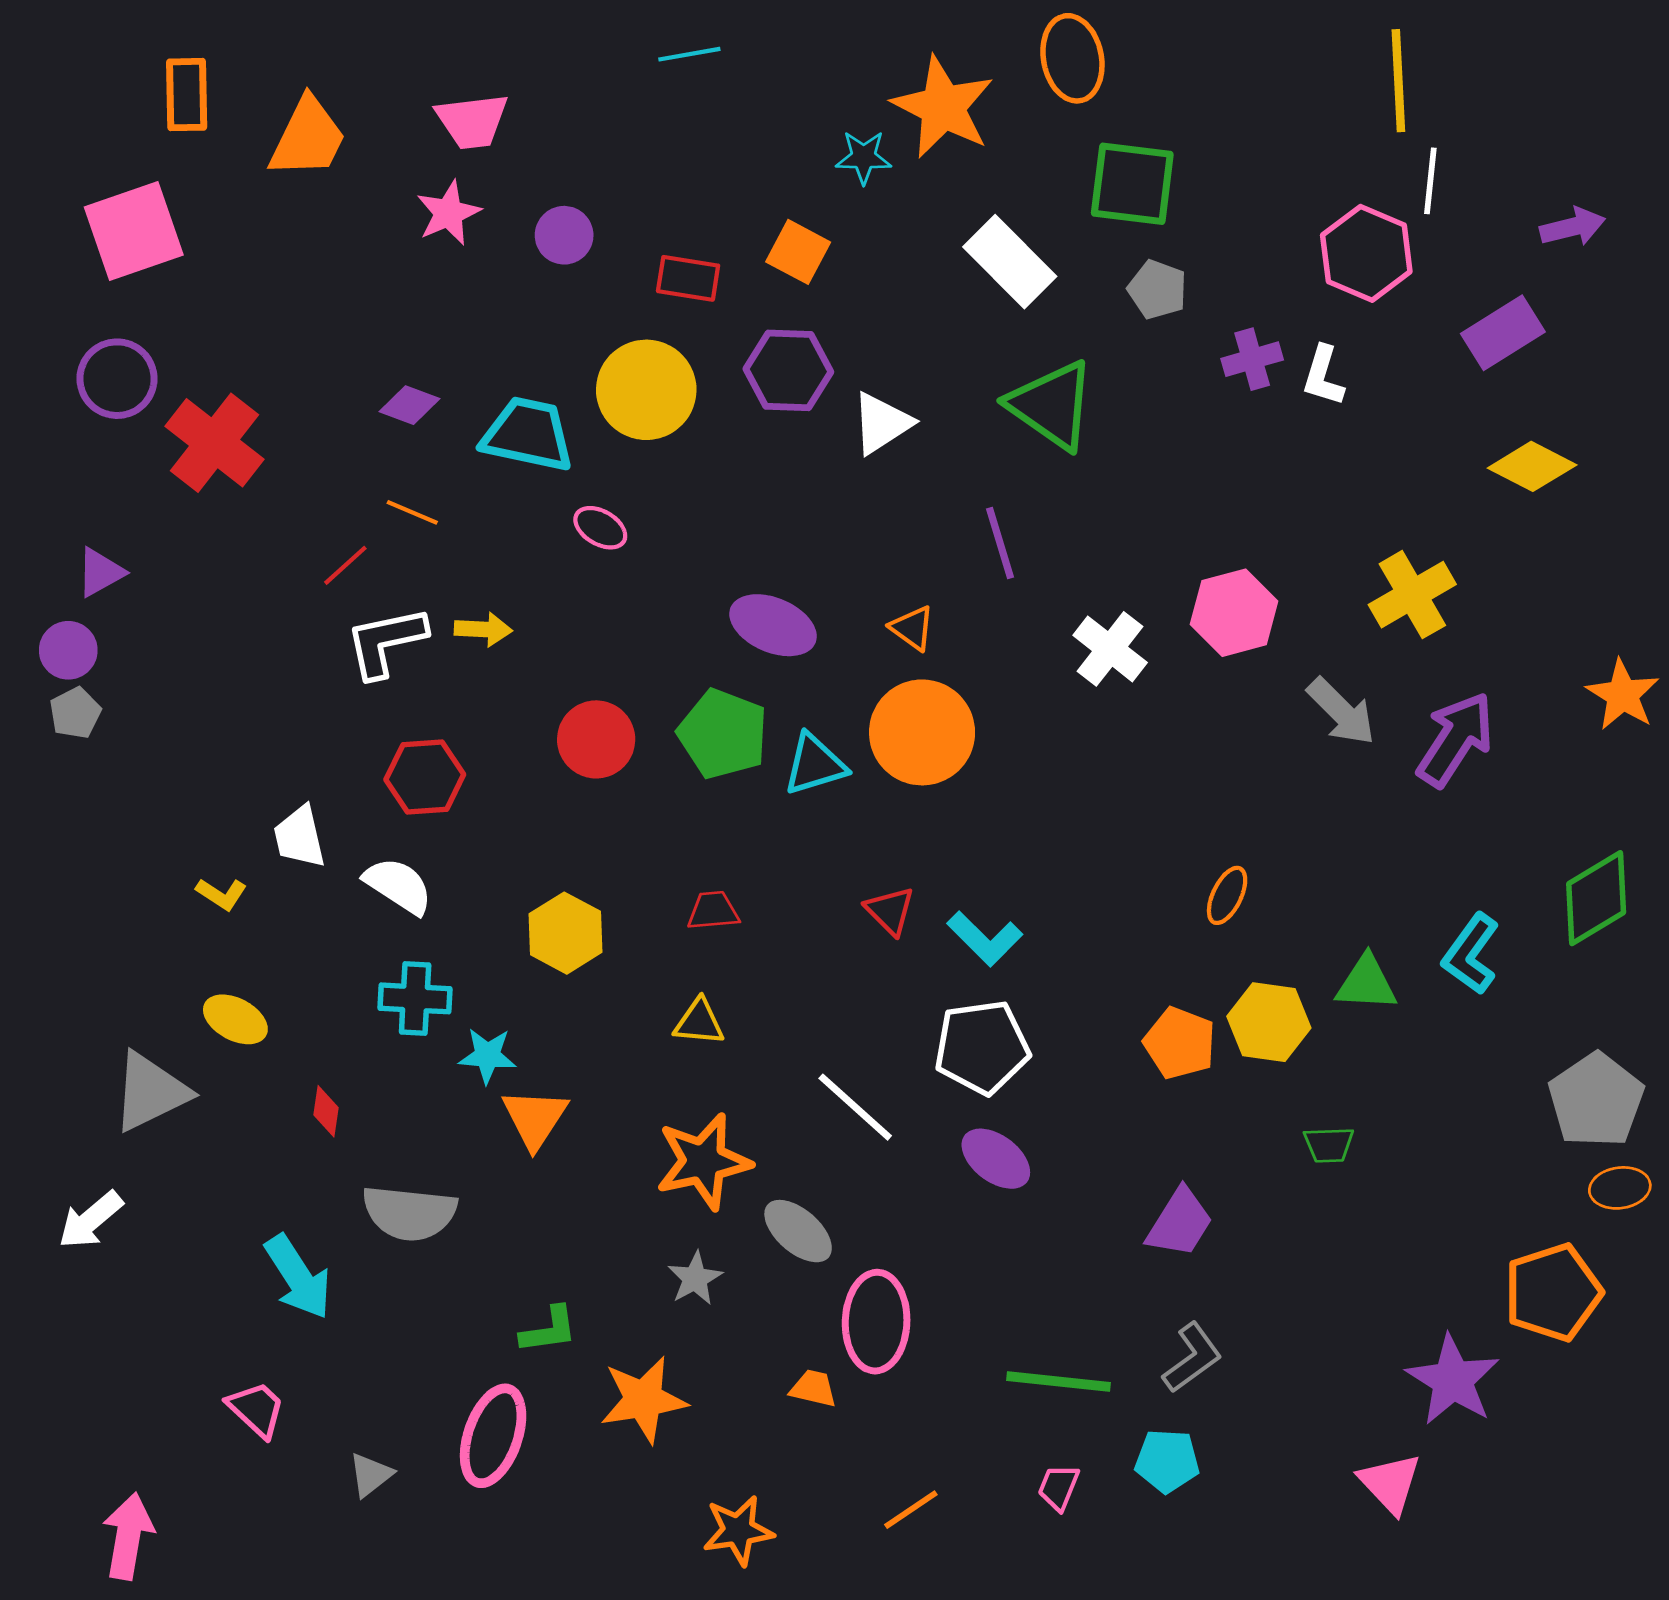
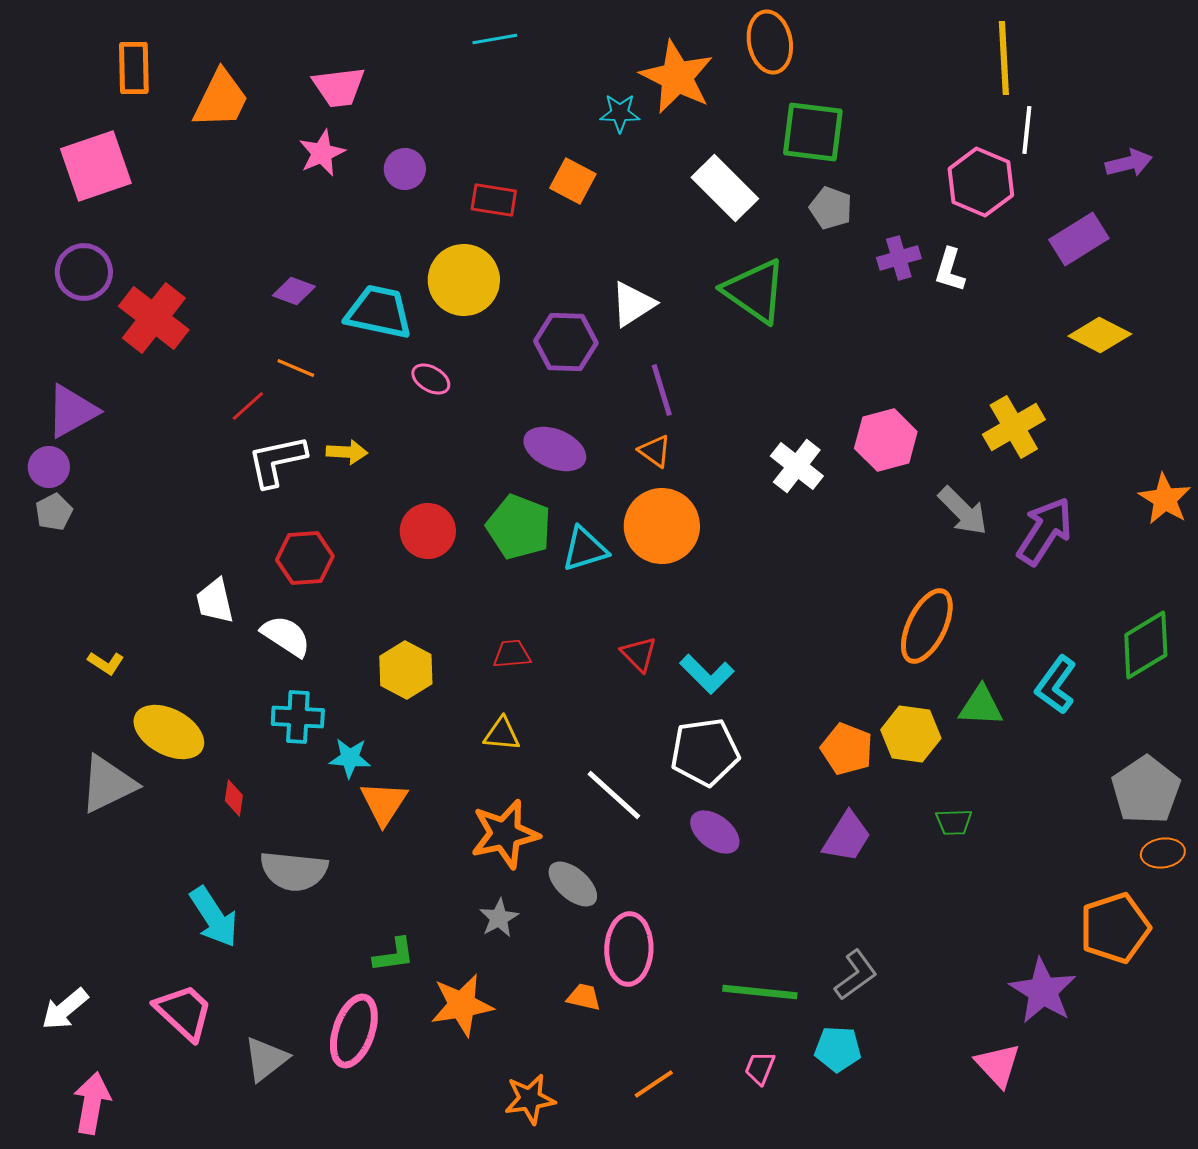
purple hexagon: (788, 370) -> (566, 342), moved
purple line: (1000, 543) -> (662, 390), moved
purple triangle: (100, 572) -> (72, 411), size x1.5
yellow L-shape: (221, 894) -> (106, 663), moved
orange ellipse: (1227, 895) -> (927, 626), moved, size x1.8
yellow ellipse: (235, 1019) -> (169, 732), size x1.5
white arrow: (91, 1220) -> (65, 1009), moved
purple trapezoid: (1180, 1223) -> (847, 837), moved
pink trapezoid: (256, 1409) -> (184, 1012), size x1.4
gray triangle: (370, 1475) -> (266, 1059), size x1.4

